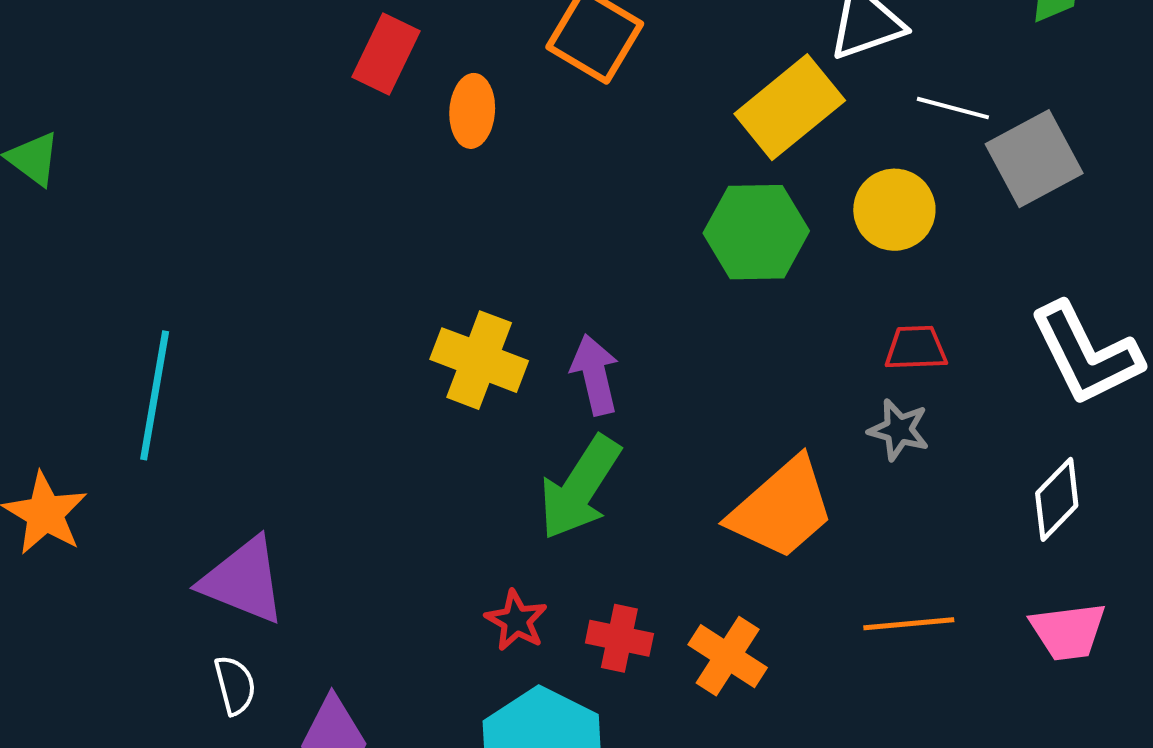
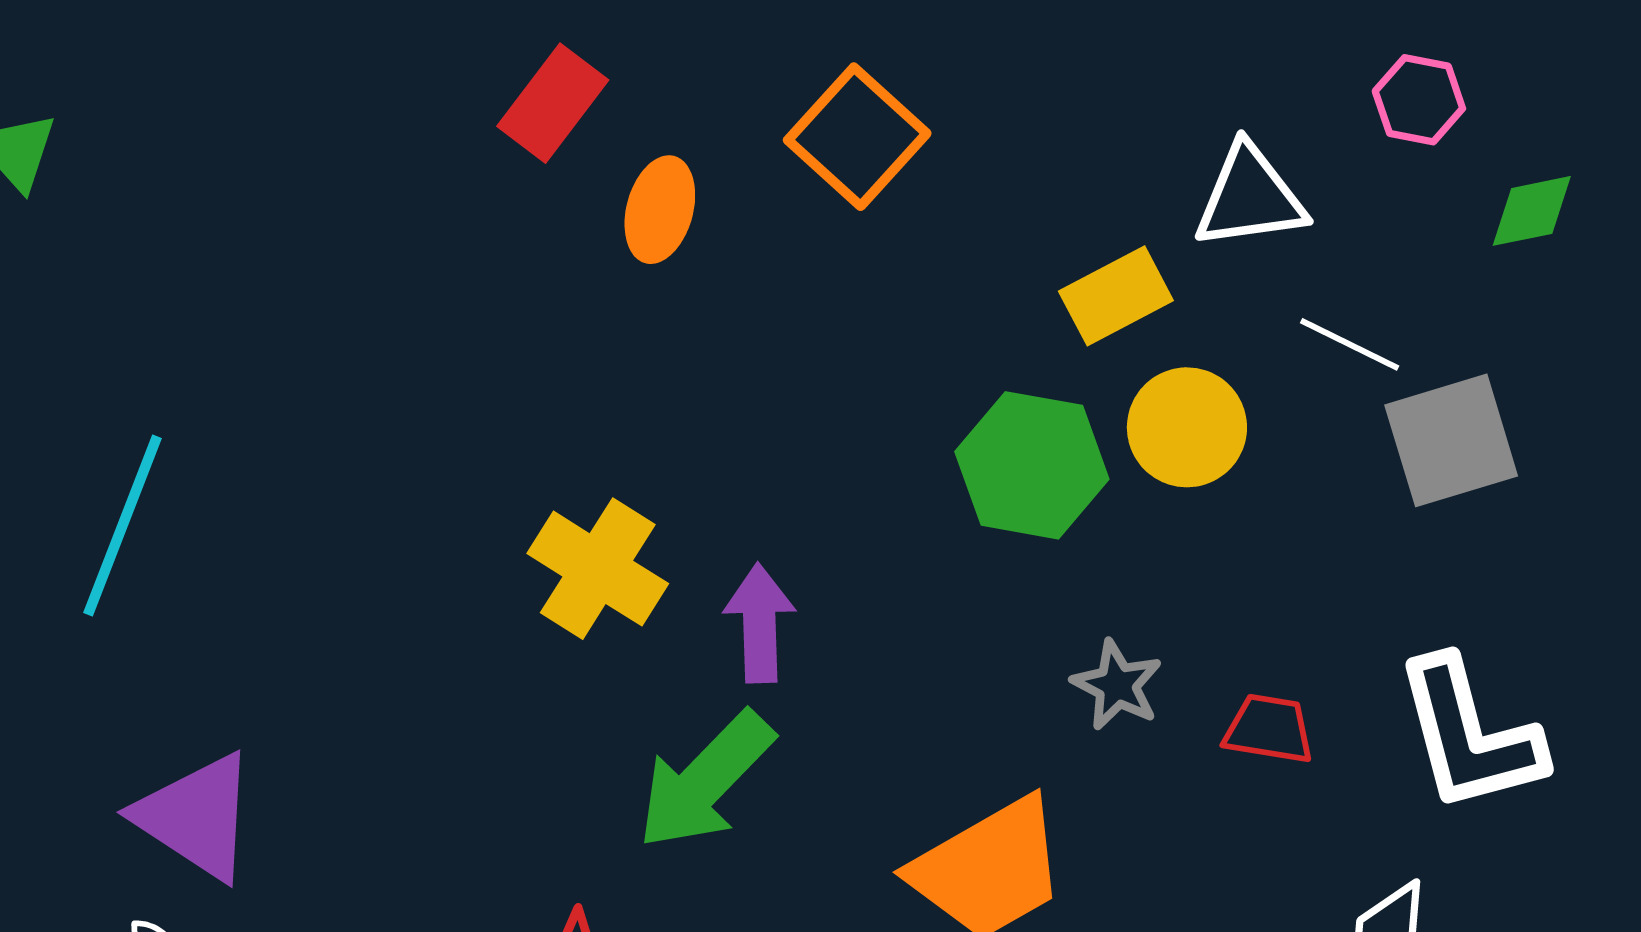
yellow rectangle: (790, 107) -> (1116, 296), size x0.7
yellow circle: (894, 210) -> (1187, 427), moved
red trapezoid: (916, 348) -> (1269, 729), moved
gray star: (899, 430) -> (1117, 685), moved

